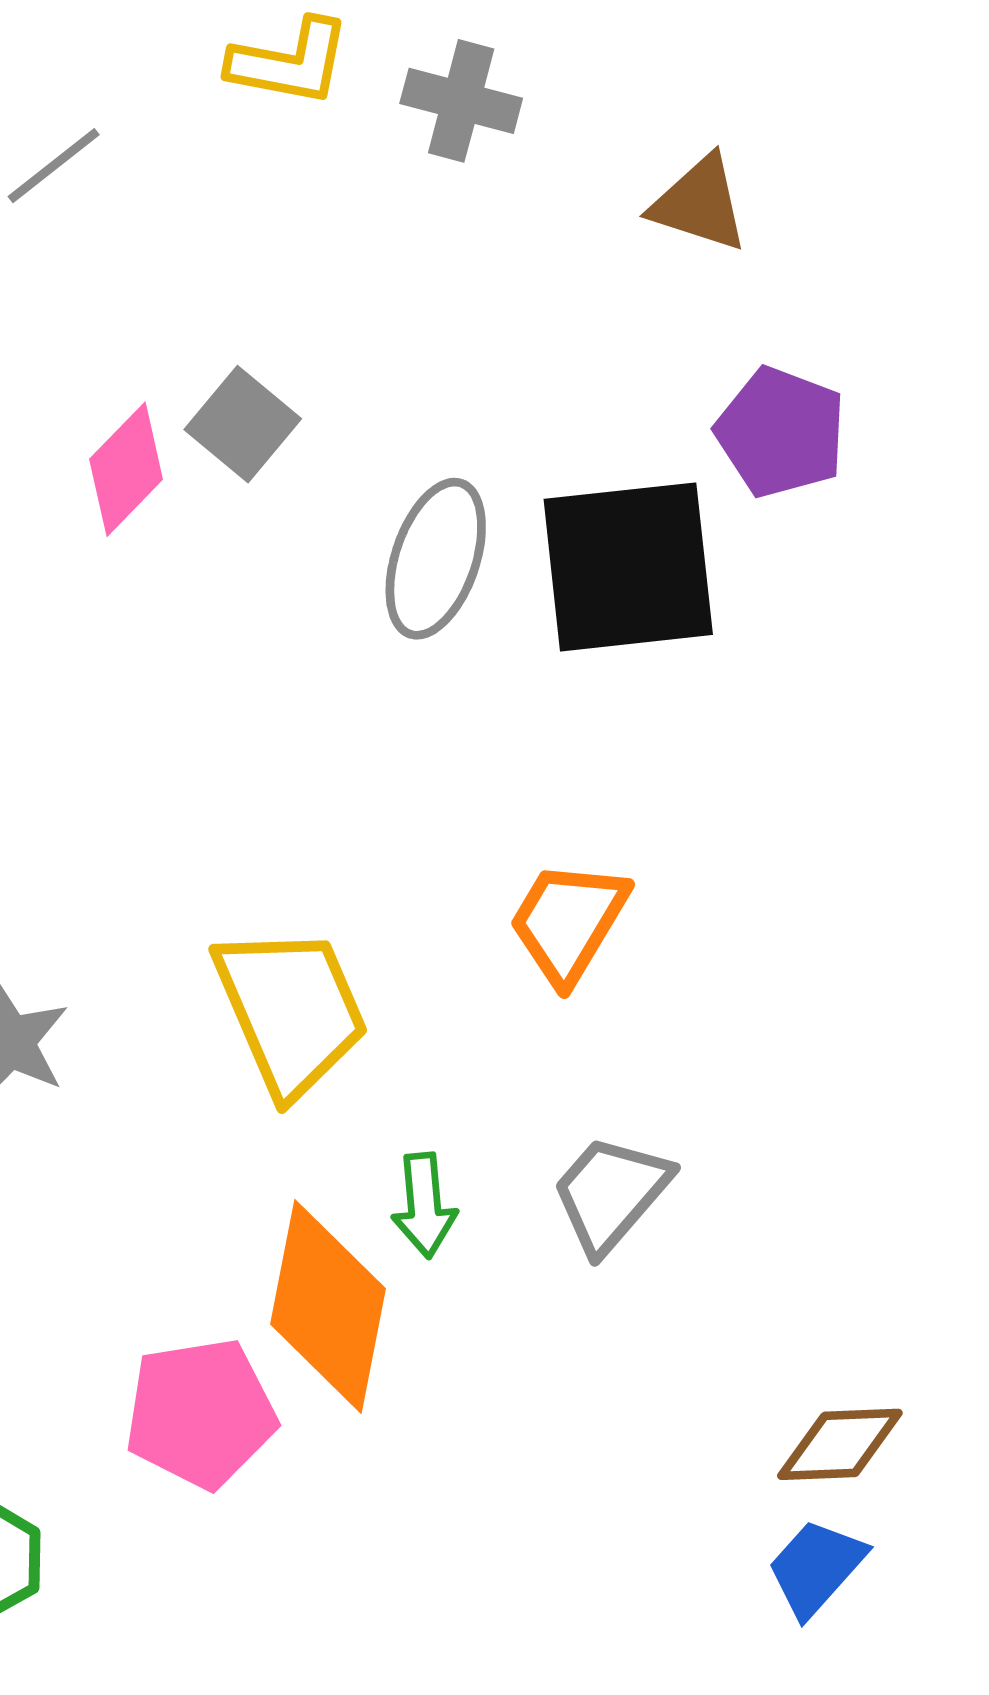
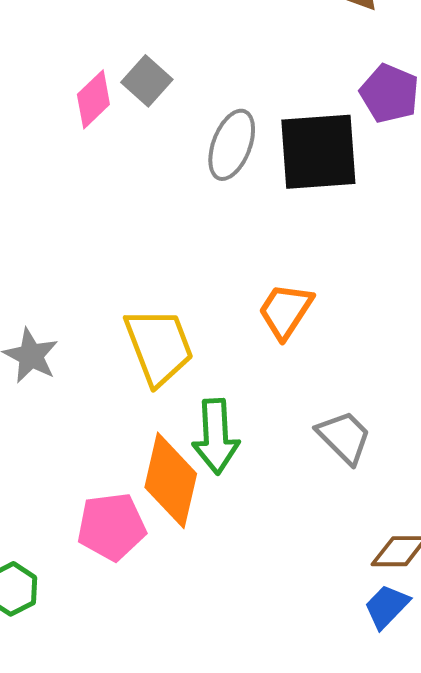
gray trapezoid: (611, 1193) -> (344, 437), moved, turned 92
green arrow: (424, 1205) -> (216, 436), size x1.6

